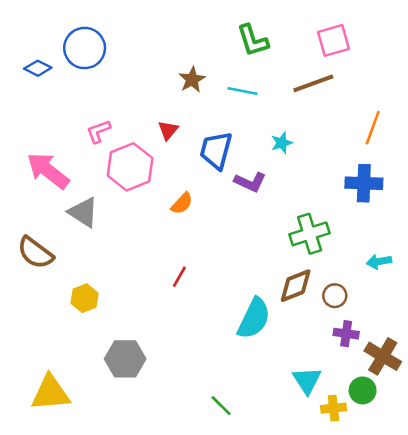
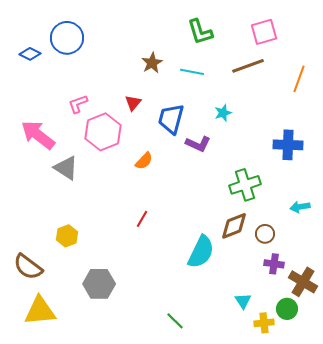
orange line: (373, 128) -> (299, 79), moved
brown semicircle: (35, 253) -> (28, 267), moved
cyan triangle: (307, 380) -> (243, 301), size x0.7

